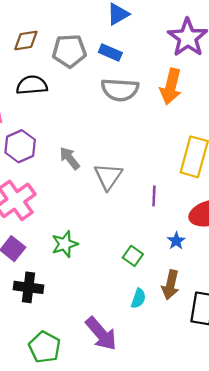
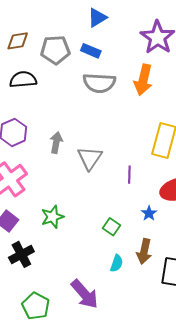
gray arrow: (70, 158) -> (56, 143), turned 50
black cross: (28, 287) -> (21, 254), turned -35

